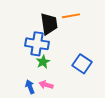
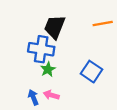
orange line: (71, 16) -> (103, 23), moved
black trapezoid: (49, 24) -> (55, 27), turned -150

